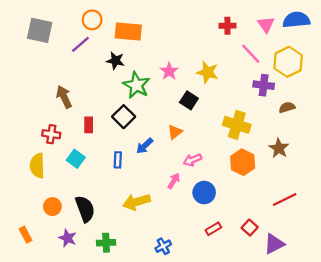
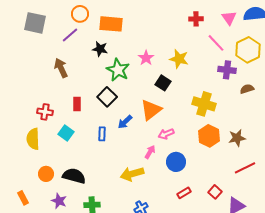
brown arrow: (64, 97) -> (61, 68), moved
orange triangle: (175, 132) -> (151, 110), size x1.6
brown star: (279, 148) -> (237, 138), moved, turned 30
yellow arrow: (136, 202) -> (132, 174), moved
black semicircle: (85, 209) -> (74, 176), turned -55

